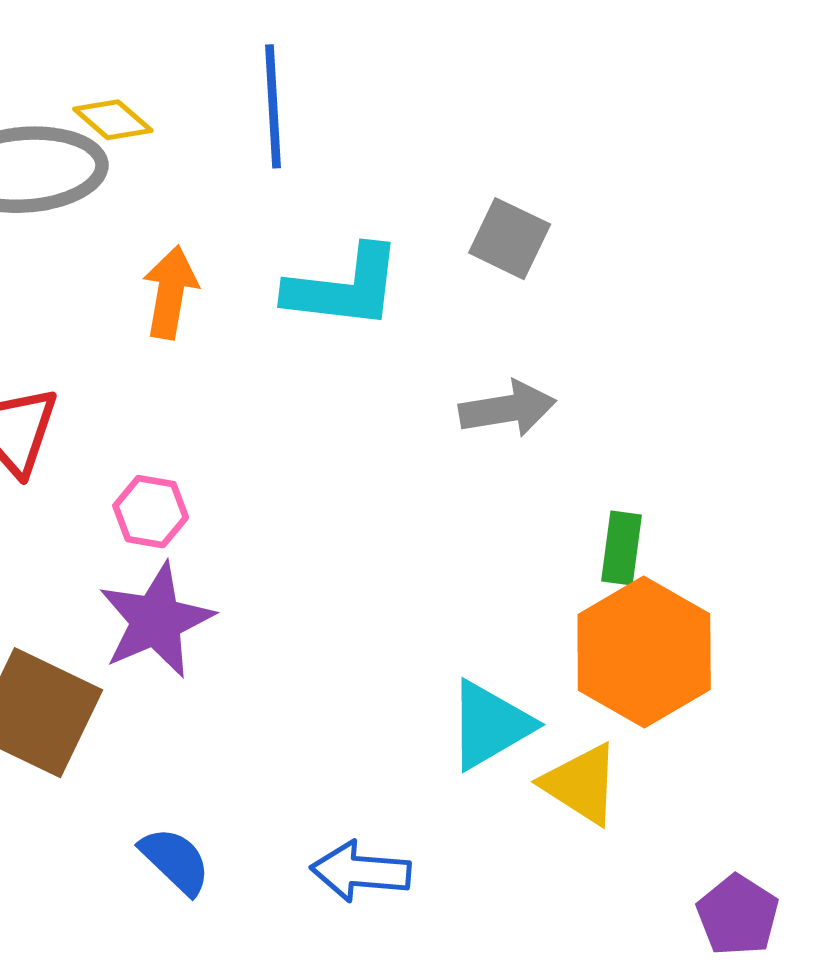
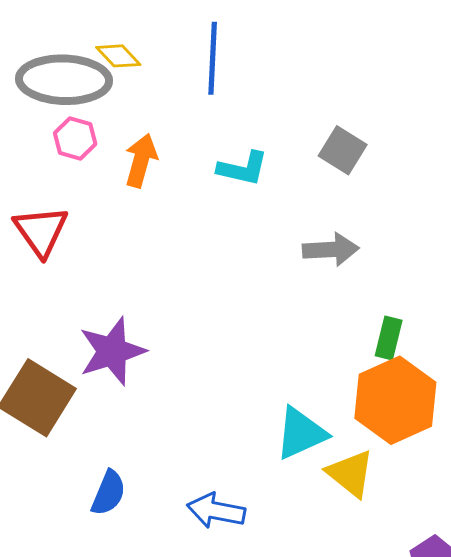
cyan L-shape: (344, 288) -> (243, 169), size x0.7
pink hexagon: (151, 512) -> (75, 138), moved
blue semicircle: (175, 861) -> (108, 493), turned 63

